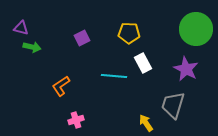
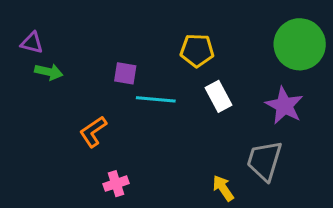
purple square: (82, 38) -> (125, 73), moved, turned 35
cyan line: (114, 76) -> (156, 99), moved

